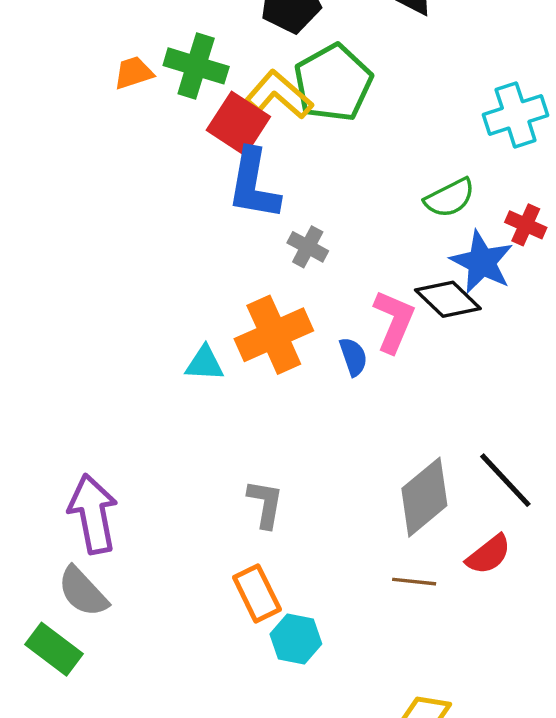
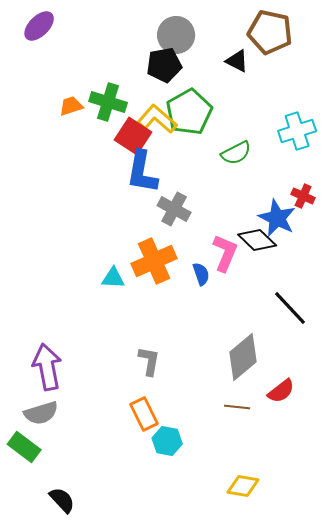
green semicircle: (450, 198) -> (236, 153), moved
gray cross: (308, 247) -> (174, 209), size x1.4
black line: (505, 480) -> (290, 308), moved
gray semicircle: (83, 592) -> (41, 413), turned -64

